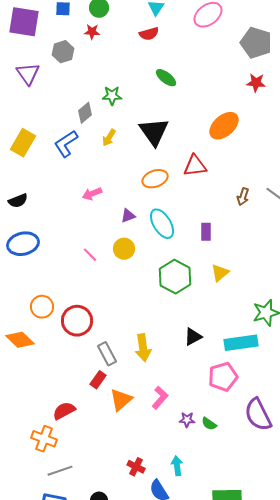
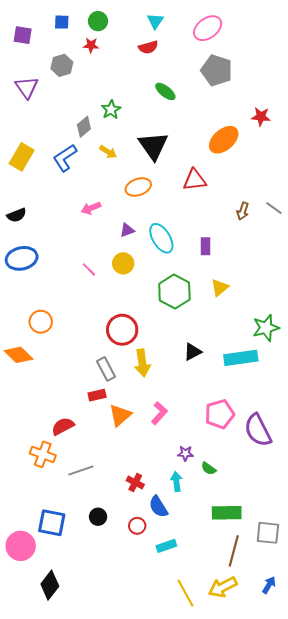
purple square: (24, 22) -> (23, 35), size x0.6
gray pentagon: (256, 43) -> (217, 70), moved
red star: (256, 83) -> (261, 117), moved
green star: (112, 96) -> (111, 110), turned -30
yellow arrow: (109, 138) -> (108, 152), turned -90
orange ellipse: (155, 179) -> (138, 187), moved
red circle: (77, 321) -> (122, 330), moved
pink pentagon: (223, 377) -> (220, 414), moved
red rectangle: (98, 380) -> (97, 395), turned 42
purple star: (187, 420) -> (185, 453), moved
green semicircle: (209, 424) -> (209, 468), moved
gray line: (60, 471) -> (81, 470), moved

